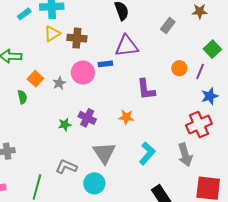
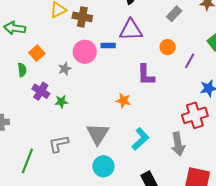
orange circle: (179, 68) -> (168, 47), moved
purple line: (200, 71) -> (190, 61), moved
gray star: (59, 83) -> (65, 69), moved
purple cross: (87, 118) -> (41, 91), moved
gray L-shape: (66, 167) -> (59, 144), turned -40
cyan circle: (94, 183) -> (103, 166), moved

